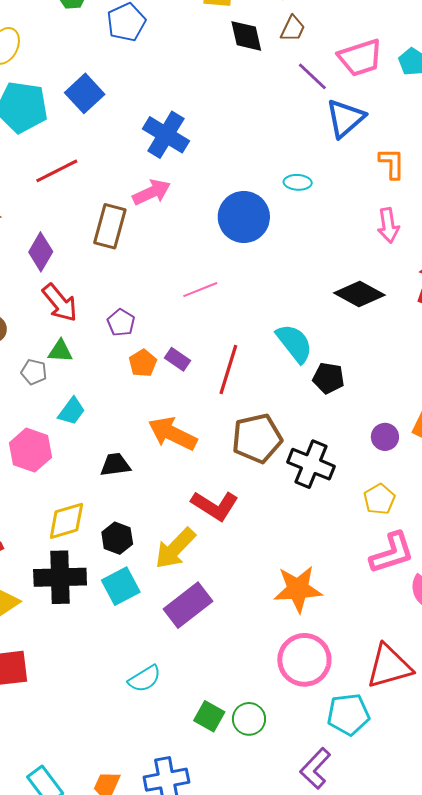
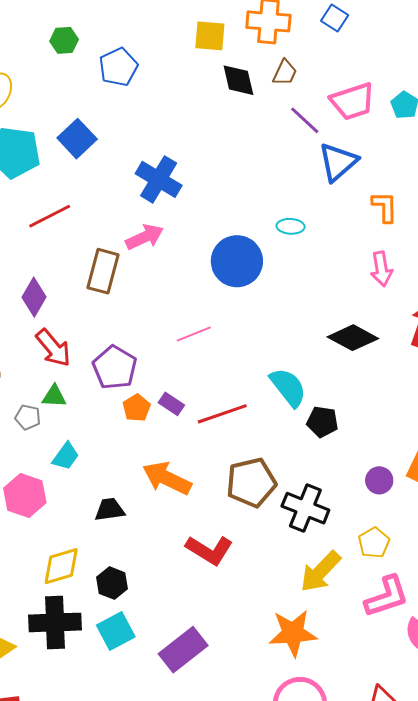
purple pentagon: (121, 323) -> (115, 368), size x1.6
red line: (228, 369) -> (222, 414), turned 54
yellow arrow: (175, 548) -> (320, 572), moved

